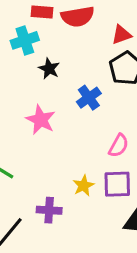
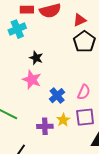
black star: (49, 69) -> (36, 58), moved
blue cross: (89, 98) -> (57, 96), moved
purple cross: (49, 210) -> (45, 126), moved

